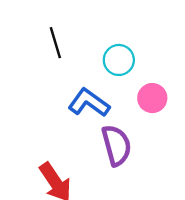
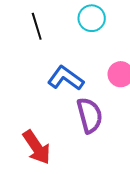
cyan circle: (119, 60) -> (92, 18), moved

